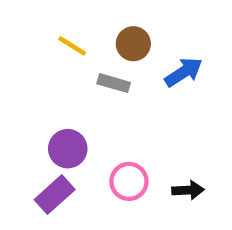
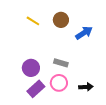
gray rectangle: (114, 83) -> (61, 63), moved
purple rectangle: (55, 195) -> (36, 89), moved

